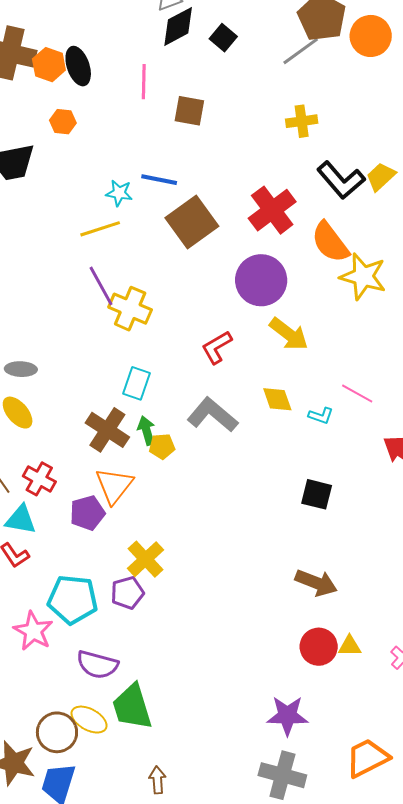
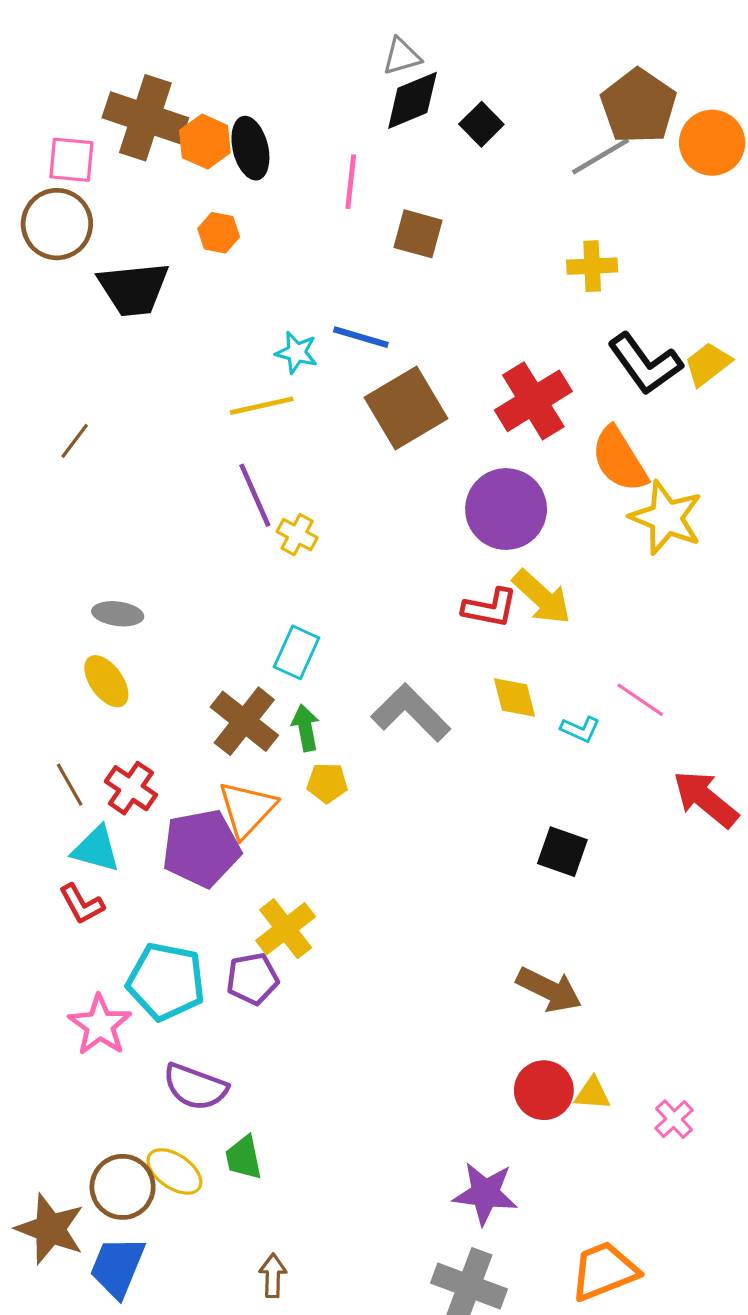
yellow cross: (130, 309) -> (297, 535), size x0.6
red L-shape: (217, 347) -> (490, 608), moved, turned -144
yellow pentagon: (162, 446) -> (327, 783), moved
purple pentagon: (87, 513) -> (201, 848), size x1.4
green trapezoid: (132, 707) -> (244, 1158), size x0.6

